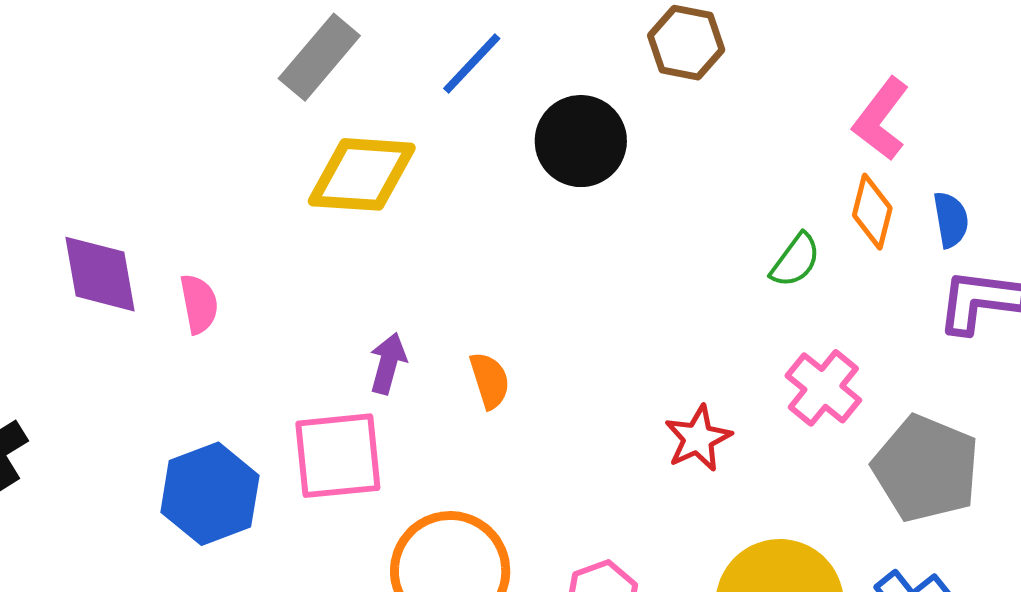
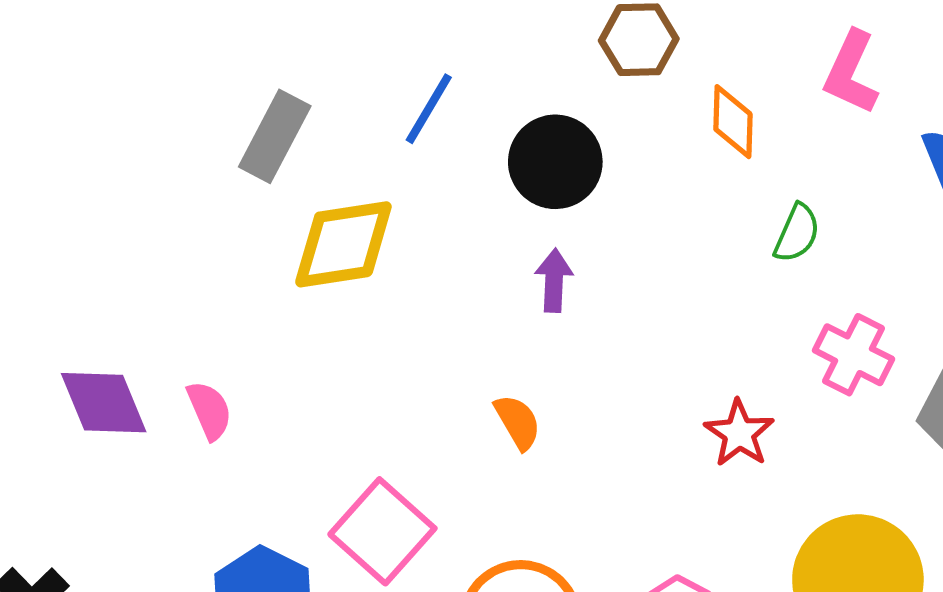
orange diamond: (872, 212) -> (733, 122), moved
purple arrow: (388, 363) -> (554, 280), moved
pink square: (338, 456) -> (382, 531), turned -30

